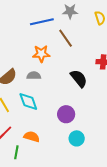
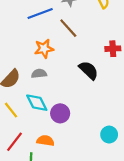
purple circle: (66, 114) -> (60, 113), moved
cyan circle: (77, 138) -> (109, 135), moved

